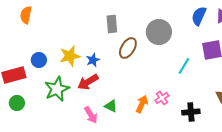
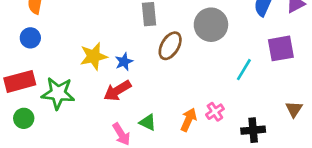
blue circle: (39, 60) -> (30, 38), moved
green star: (57, 89) -> (58, 93), moved, turned 30

